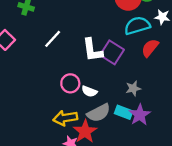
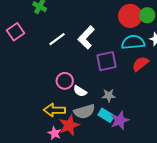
white L-shape: (92, 50) -> (86, 37), moved, turned 40
purple square: (112, 52) -> (106, 61), turned 35
gray star: (133, 88) -> (109, 95), moved

